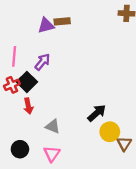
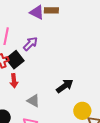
purple triangle: (46, 25) -> (37, 12), turned 35
black arrow: (97, 113) -> (65, 86), moved

